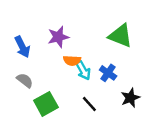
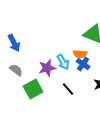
purple star: (58, 37) -> (47, 68), moved
orange semicircle: (72, 61) -> (80, 54), moved

